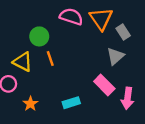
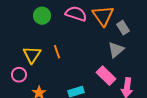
green circle: (39, 36) -> (42, 16), moved
yellow triangle: (23, 62) -> (32, 55), turned 36

